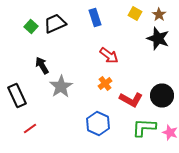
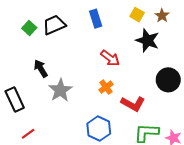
black star: (158, 38) -> (147, 40), moved
black circle: (162, 96) -> (168, 80), moved

